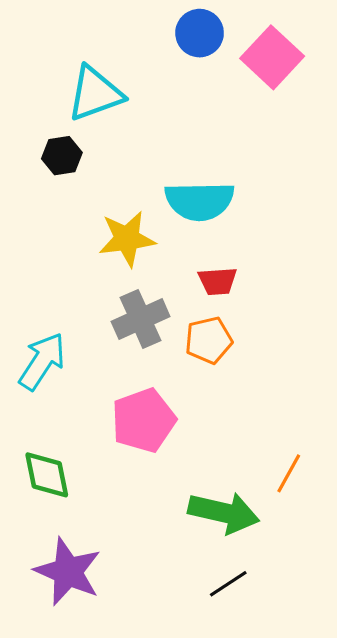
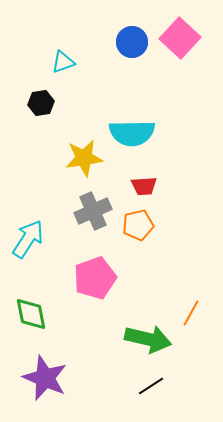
blue circle: (200, 33) -> (132, 42), moved
cyan triangle: (95, 94) -> (63, 62), size x0.6

